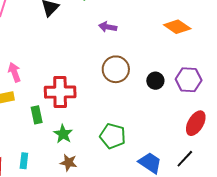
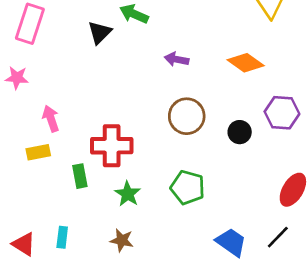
orange diamond: (177, 27) -> (246, 63), moved
purple hexagon: (189, 80) -> (282, 113), moved
green star: (63, 134) -> (128, 194), moved
green pentagon: (113, 136) -> (188, 187), moved

